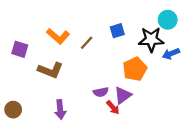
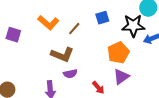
brown L-shape: (50, 70) -> (62, 55), moved
purple semicircle: (101, 92) -> (70, 74), moved
purple triangle: (123, 95) -> (121, 77), moved

